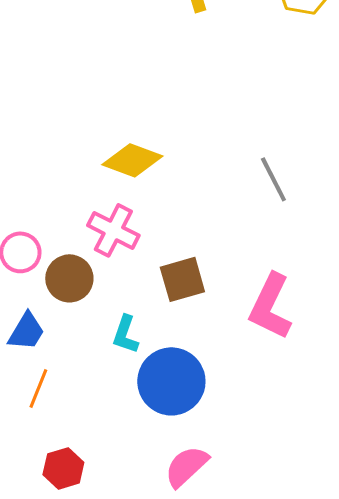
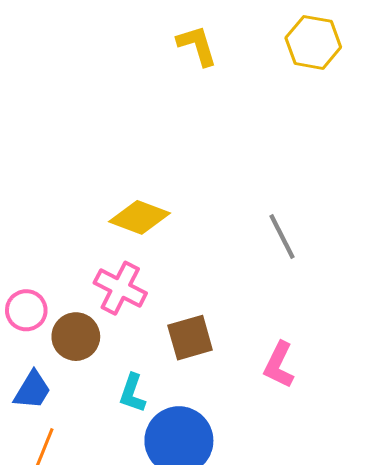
pink L-shape: (270, 306) -> (279, 365), size x0.7

